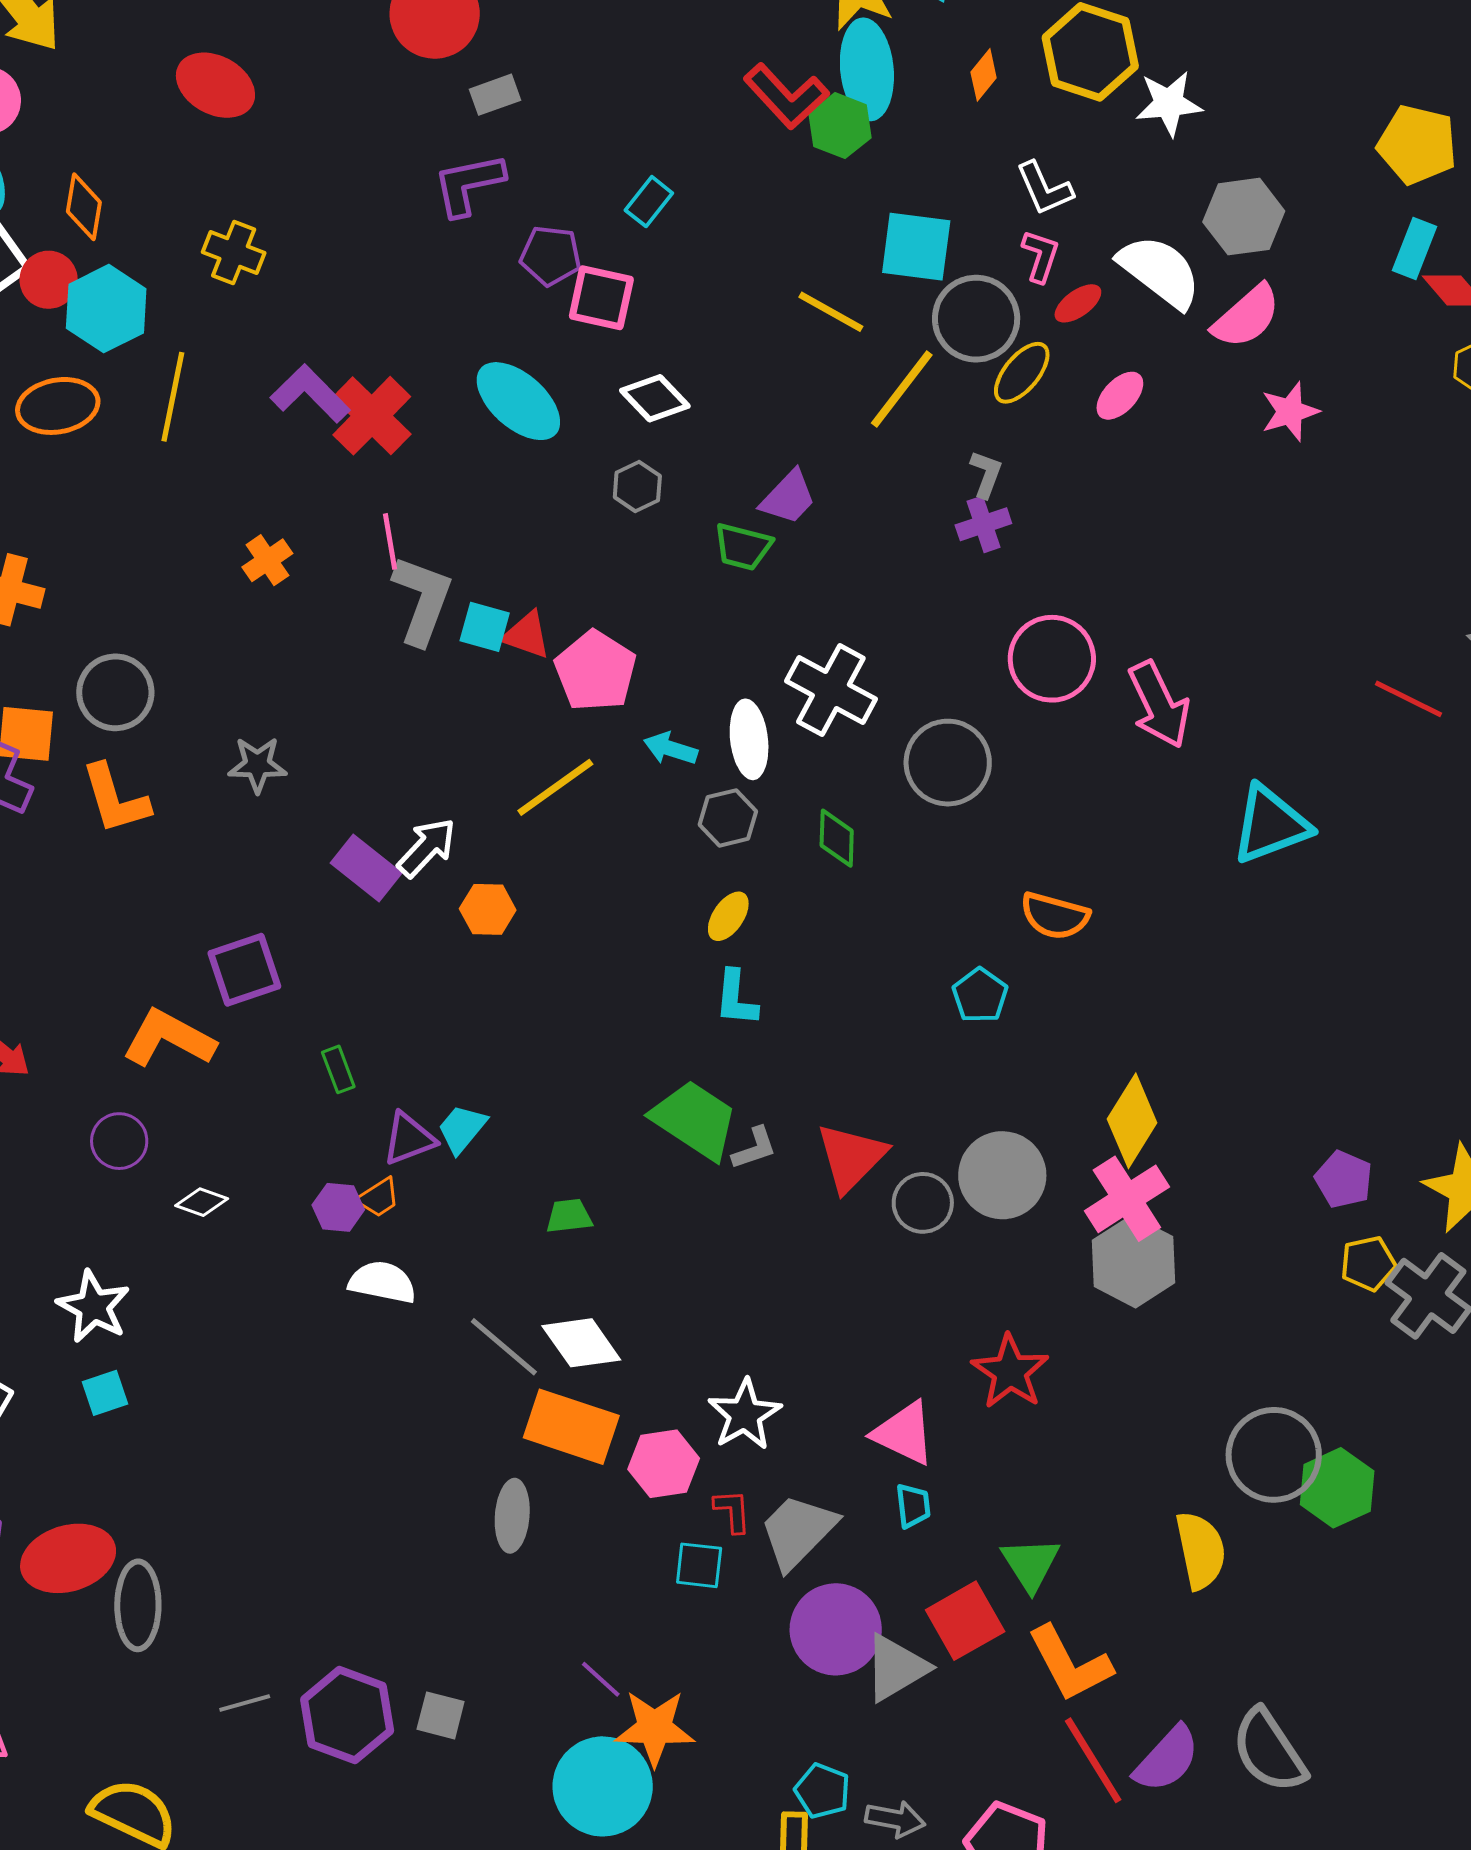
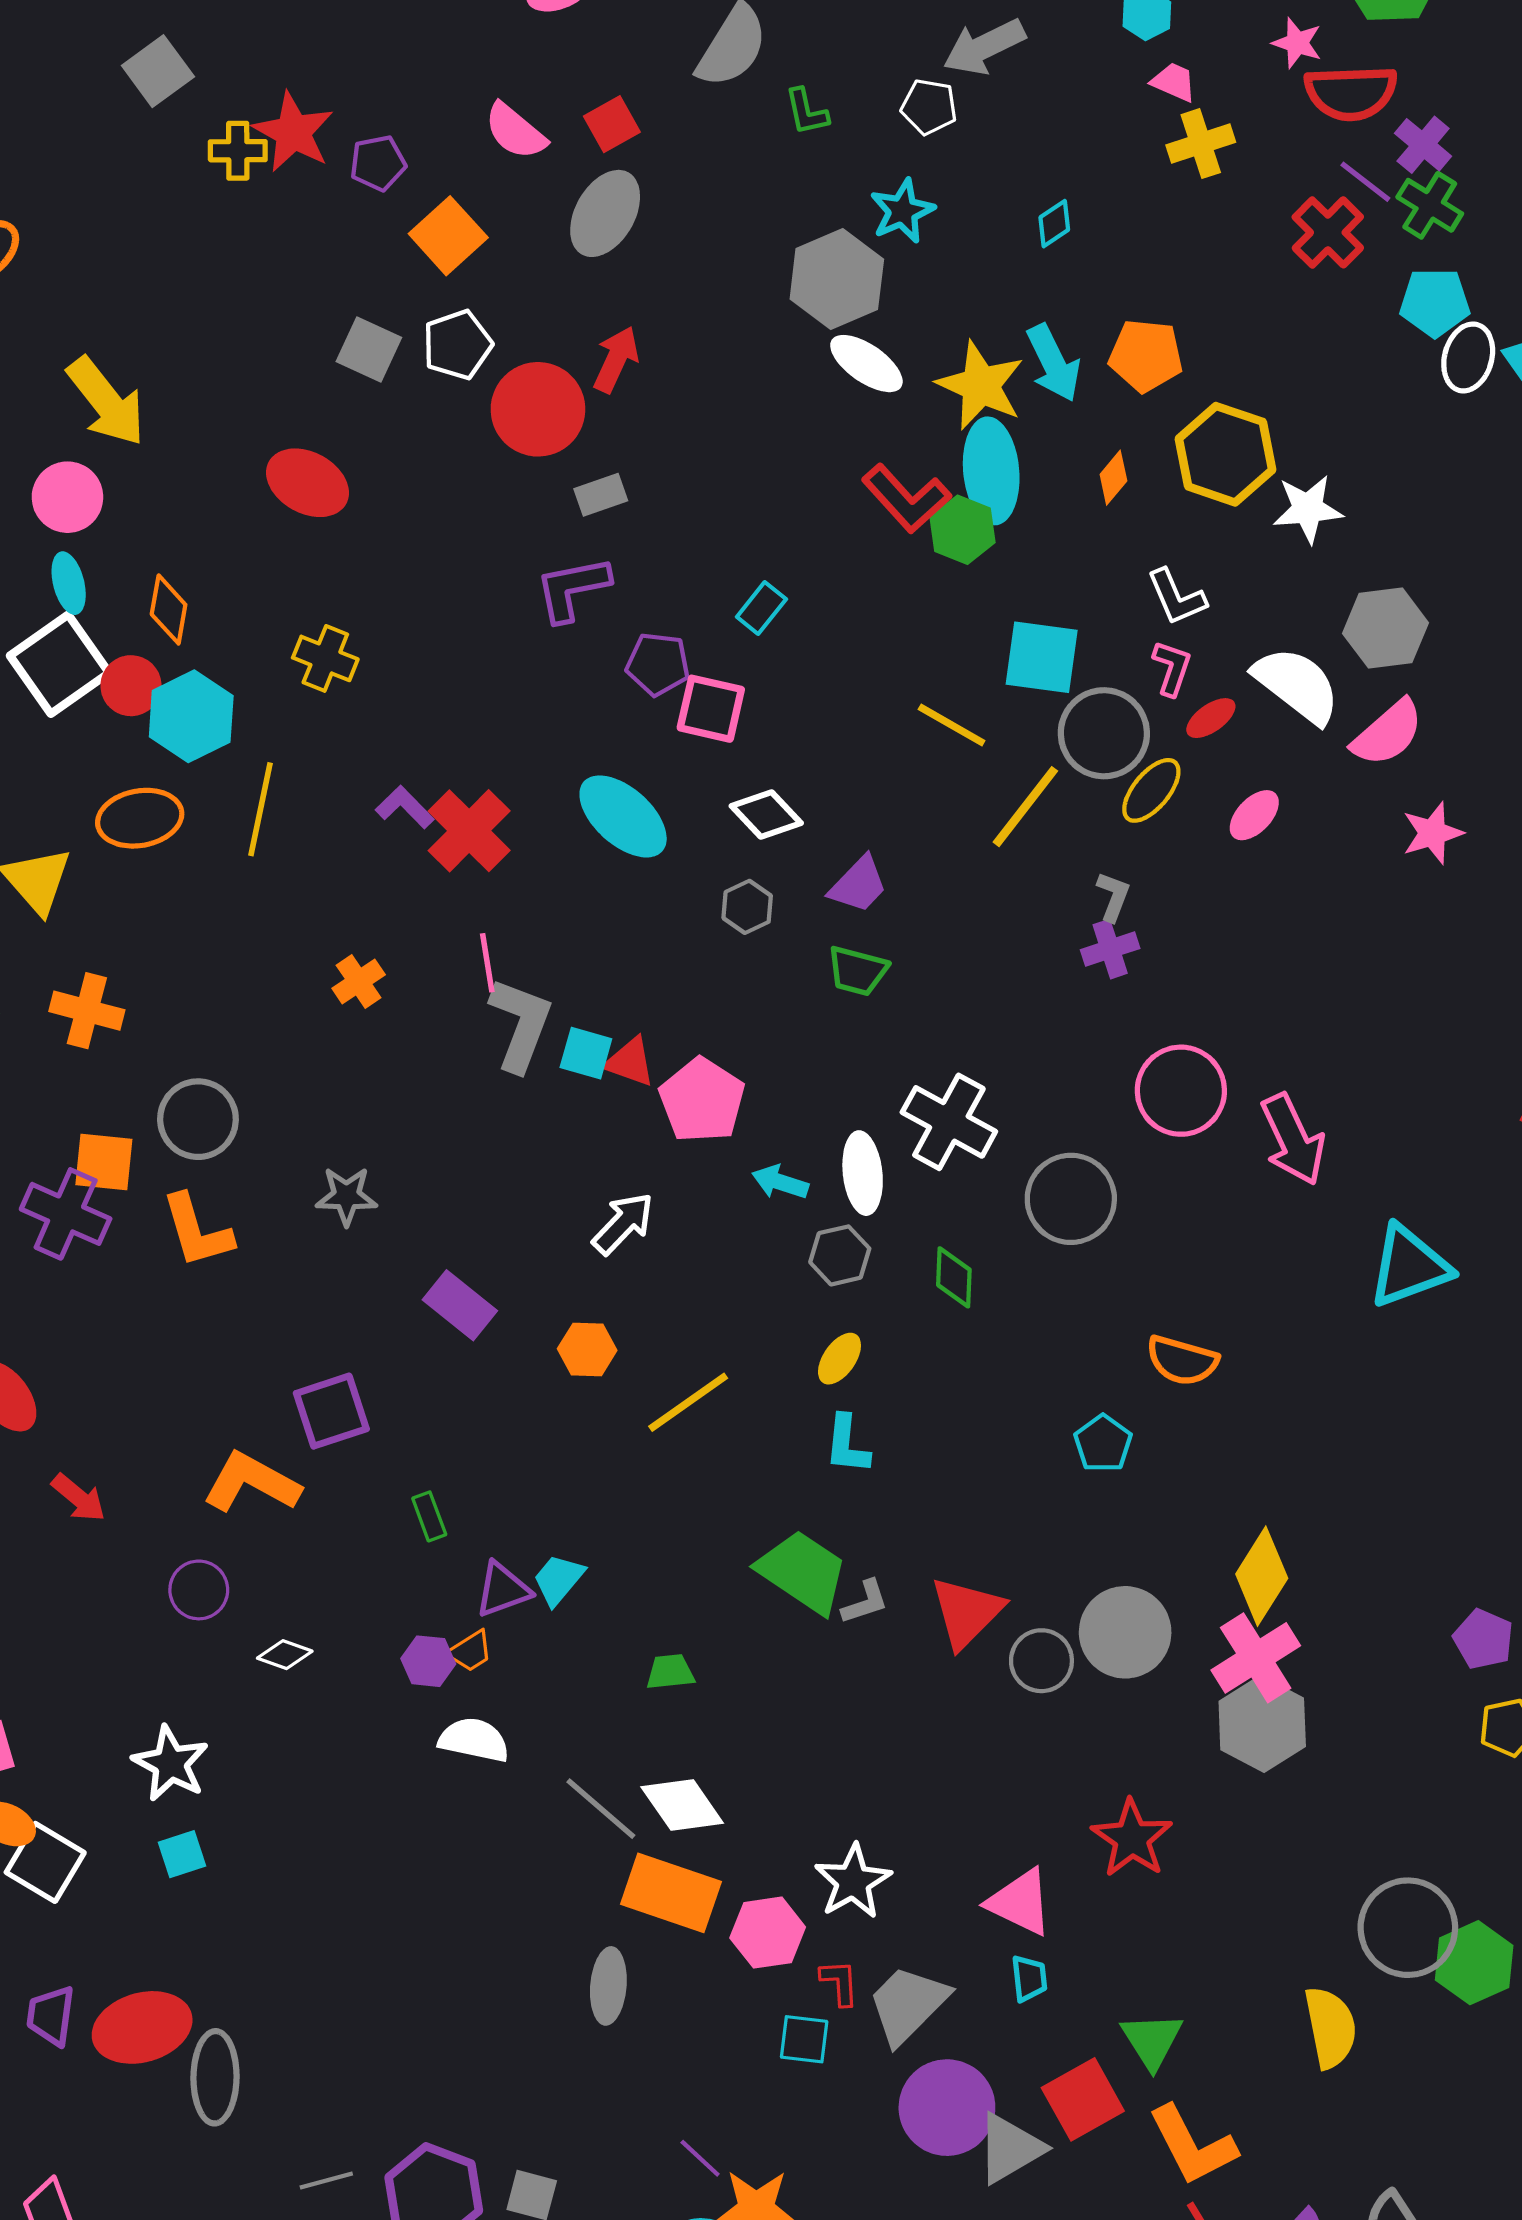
purple L-shape: (310, 394) -> (405, 807), size x0.7
purple trapezoid: (788, 497) -> (858, 885), moved
yellow line: (555, 787) -> (688, 1402), moved
white arrow: (427, 848) -> (623, 1224), moved

